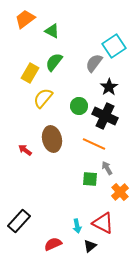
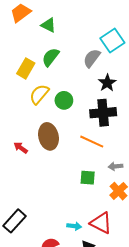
green circle: (79, 106) -> (64, 100), moved
black cross: (105, 116) -> (103, 113), turned -30
gray arrow: (107, 168) -> (115, 166), moved, turned -64
cyan arrow: (77, 226) -> (74, 226), turned -72

